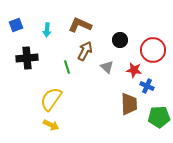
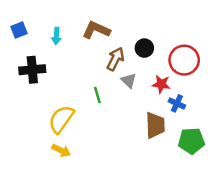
brown arrow: (85, 51) -> (115, 59), moved
green line: (67, 67) -> (97, 95), moved

